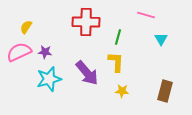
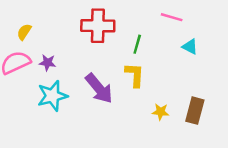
cyan triangle: (161, 39) -> (190, 47), turned -32
yellow star: (122, 91) -> (160, 112), moved

